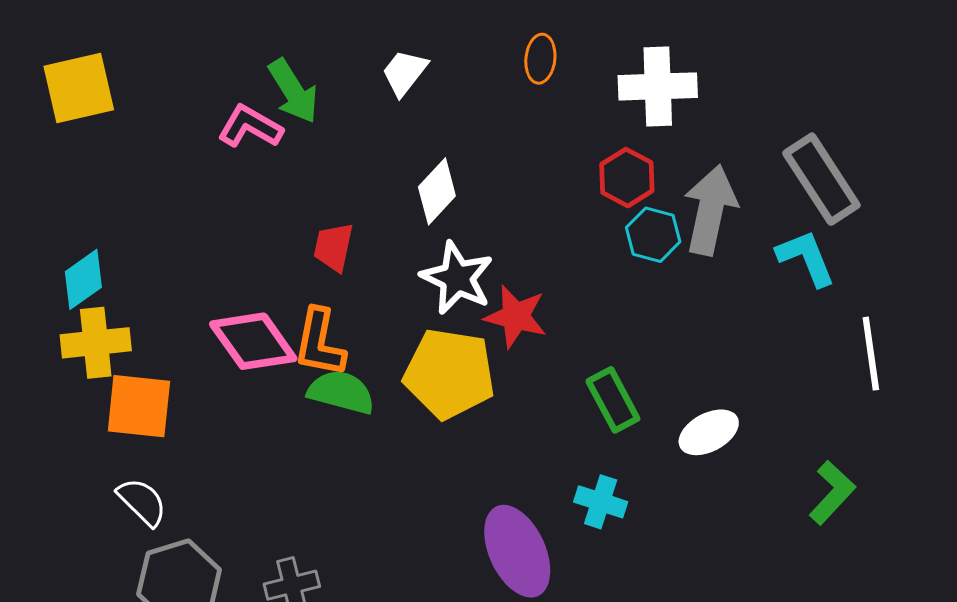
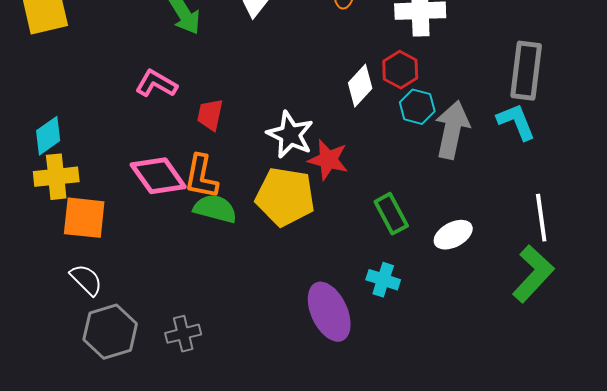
pink L-shape: (250, 127) -> (156, 84), moved
gray rectangle: (821, 179) -> (526, 71), turned 40
white diamond: (437, 191) -> (360, 86), moved
gray arrow: (710, 210) -> (452, 130), moved
white line: (871, 354) -> (541, 218), moved
green L-shape: (832, 493) -> (533, 274), size x1.4

